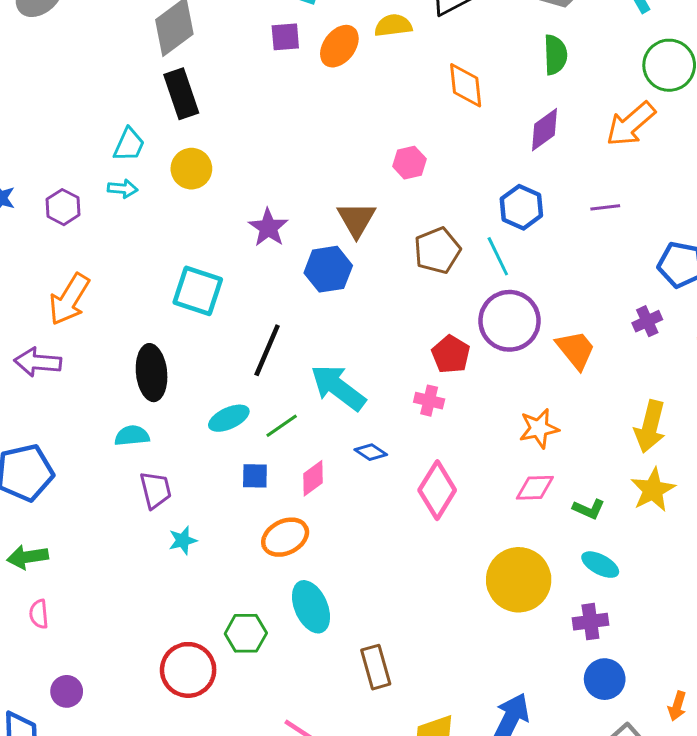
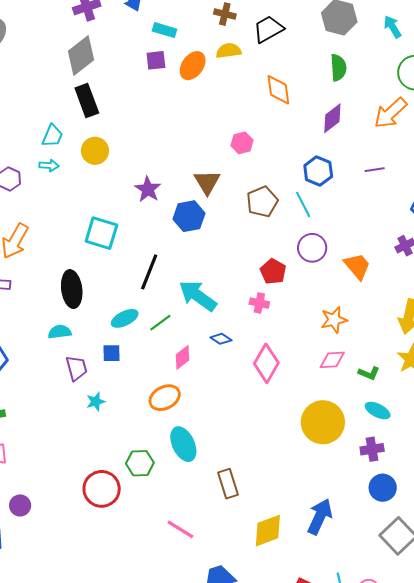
purple circle: (509, 321) -> (312, 248), size x0.7
blue square: (255, 476) -> (111, 353), moved

